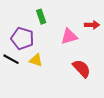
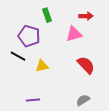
red arrow: (92, 25) -> (86, 16), moved
yellow triangle: (36, 60) -> (42, 66), moved, turned -32

